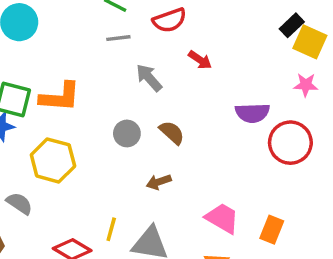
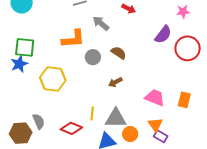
pink star: (306, 85) -> (183, 12), moved
orange L-shape: (60, 97) -> (73, 39), moved
purple semicircle: (252, 113) -> (163, 35), turned -42
gray semicircle: (19, 203) -> (39, 121), moved, turned 42

